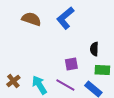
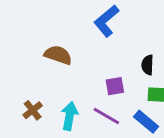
brown semicircle: (31, 19) -> (58, 55), moved
cyan arrow: (39, 85) -> (69, 116), turned 42

